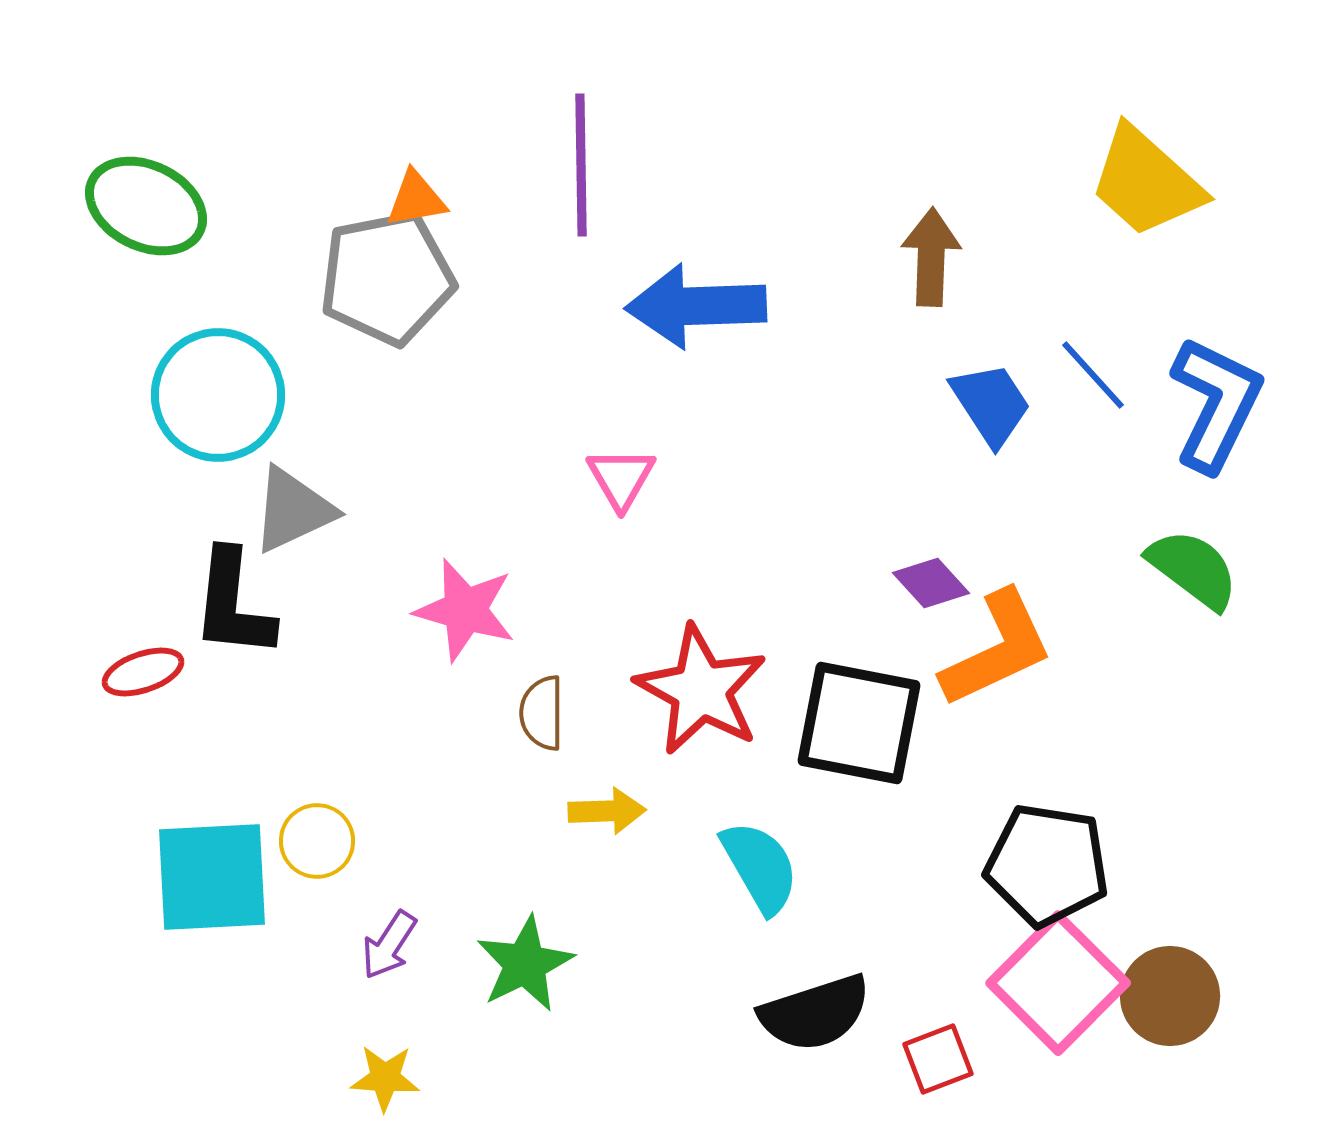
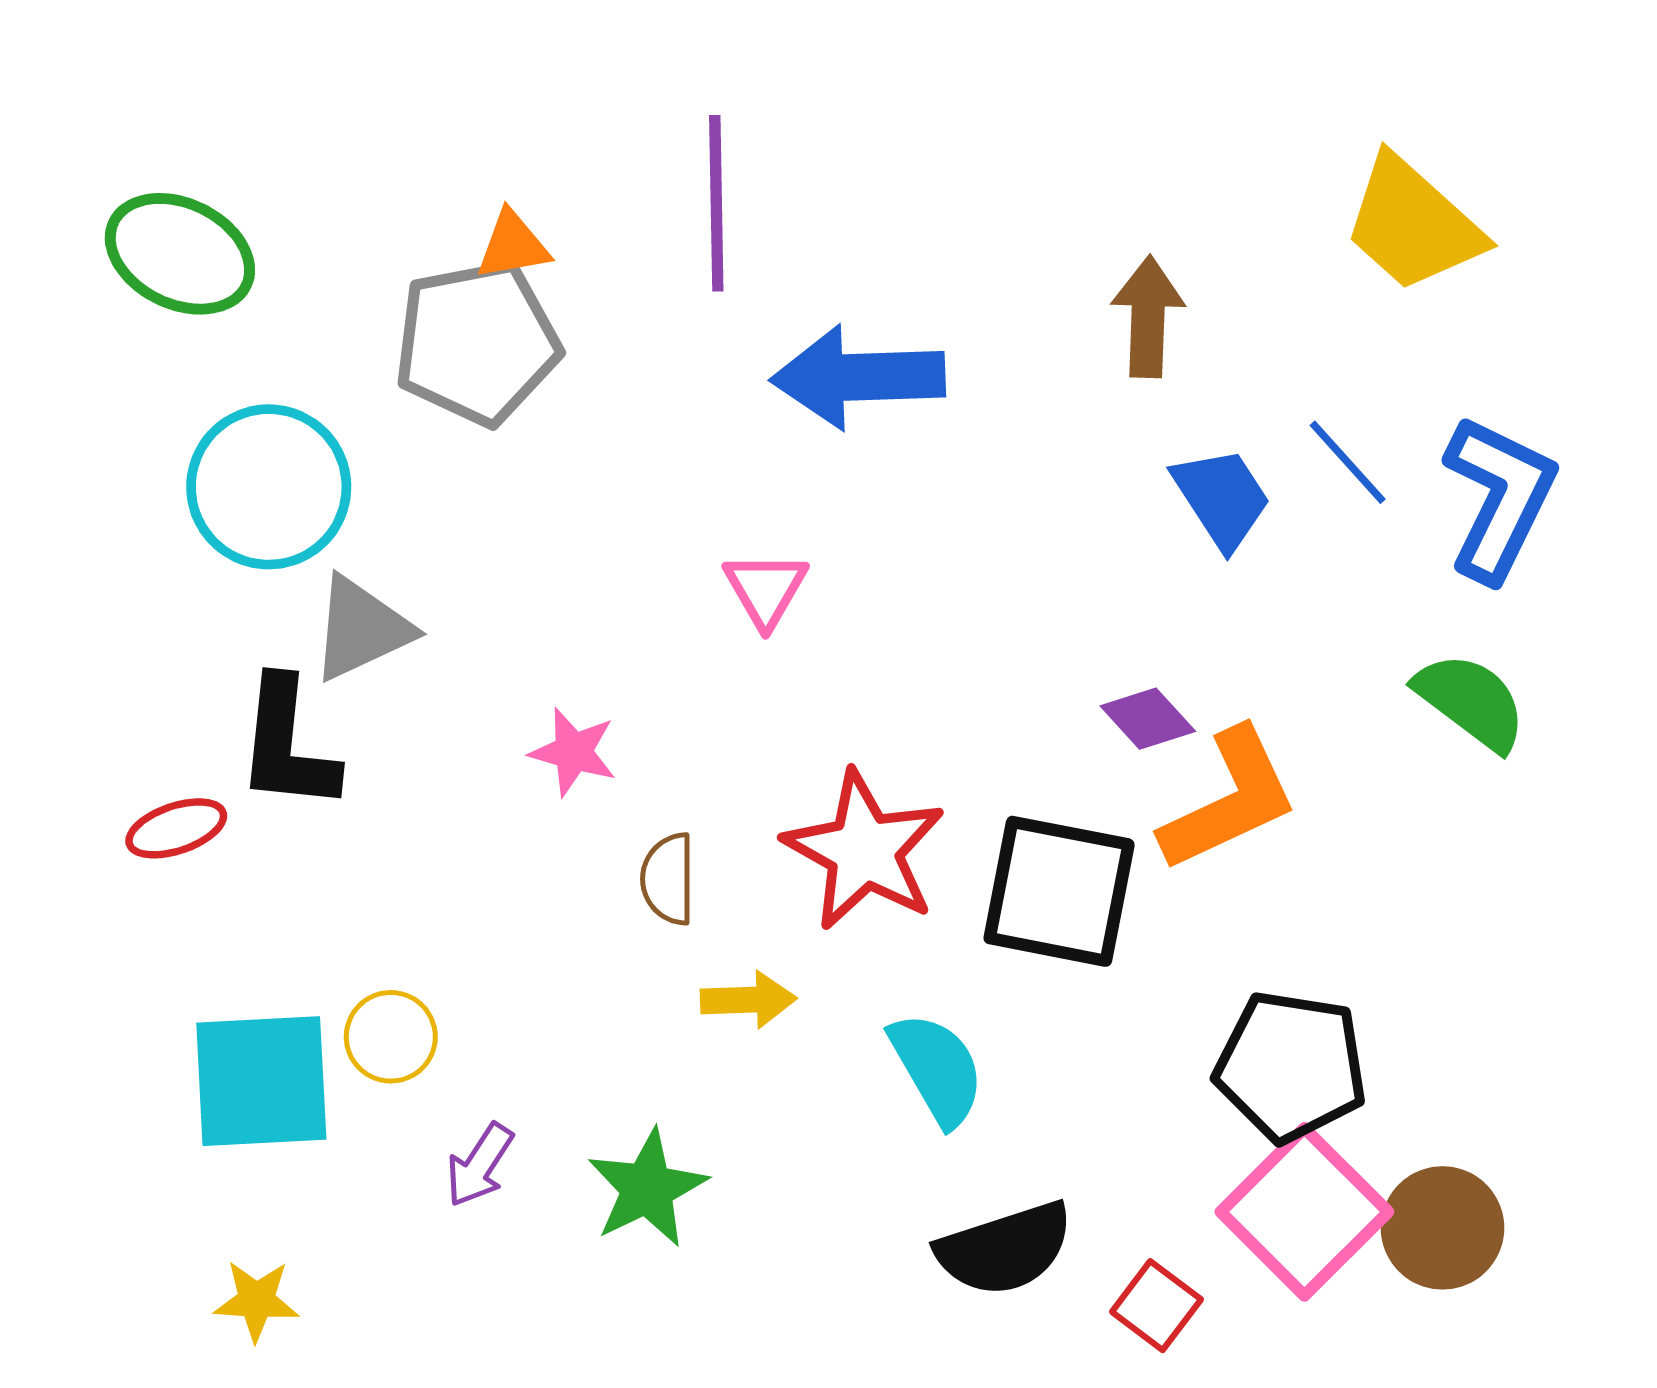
pink star: (465, 610) -> (573, 752), size x0.7
red square: (938, 1059) -> (1156, 1306), turned -32
yellow star: (385, 1078) -> (256, 1301), moved

